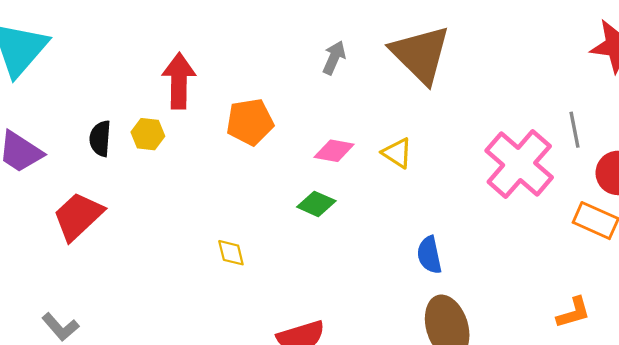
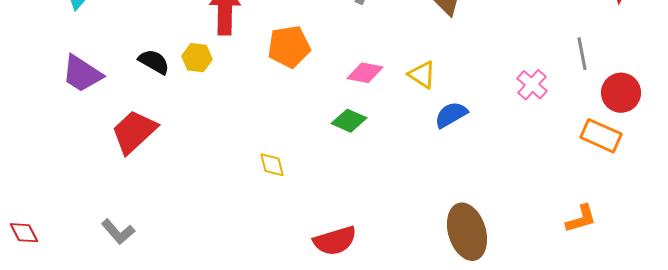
black semicircle: (100, 139) -> (154, 62), turned 116
pink cross: (519, 164) -> (532, 85), size x0.5
blue semicircle: (429, 255) -> (451, 115), moved, turned 72

